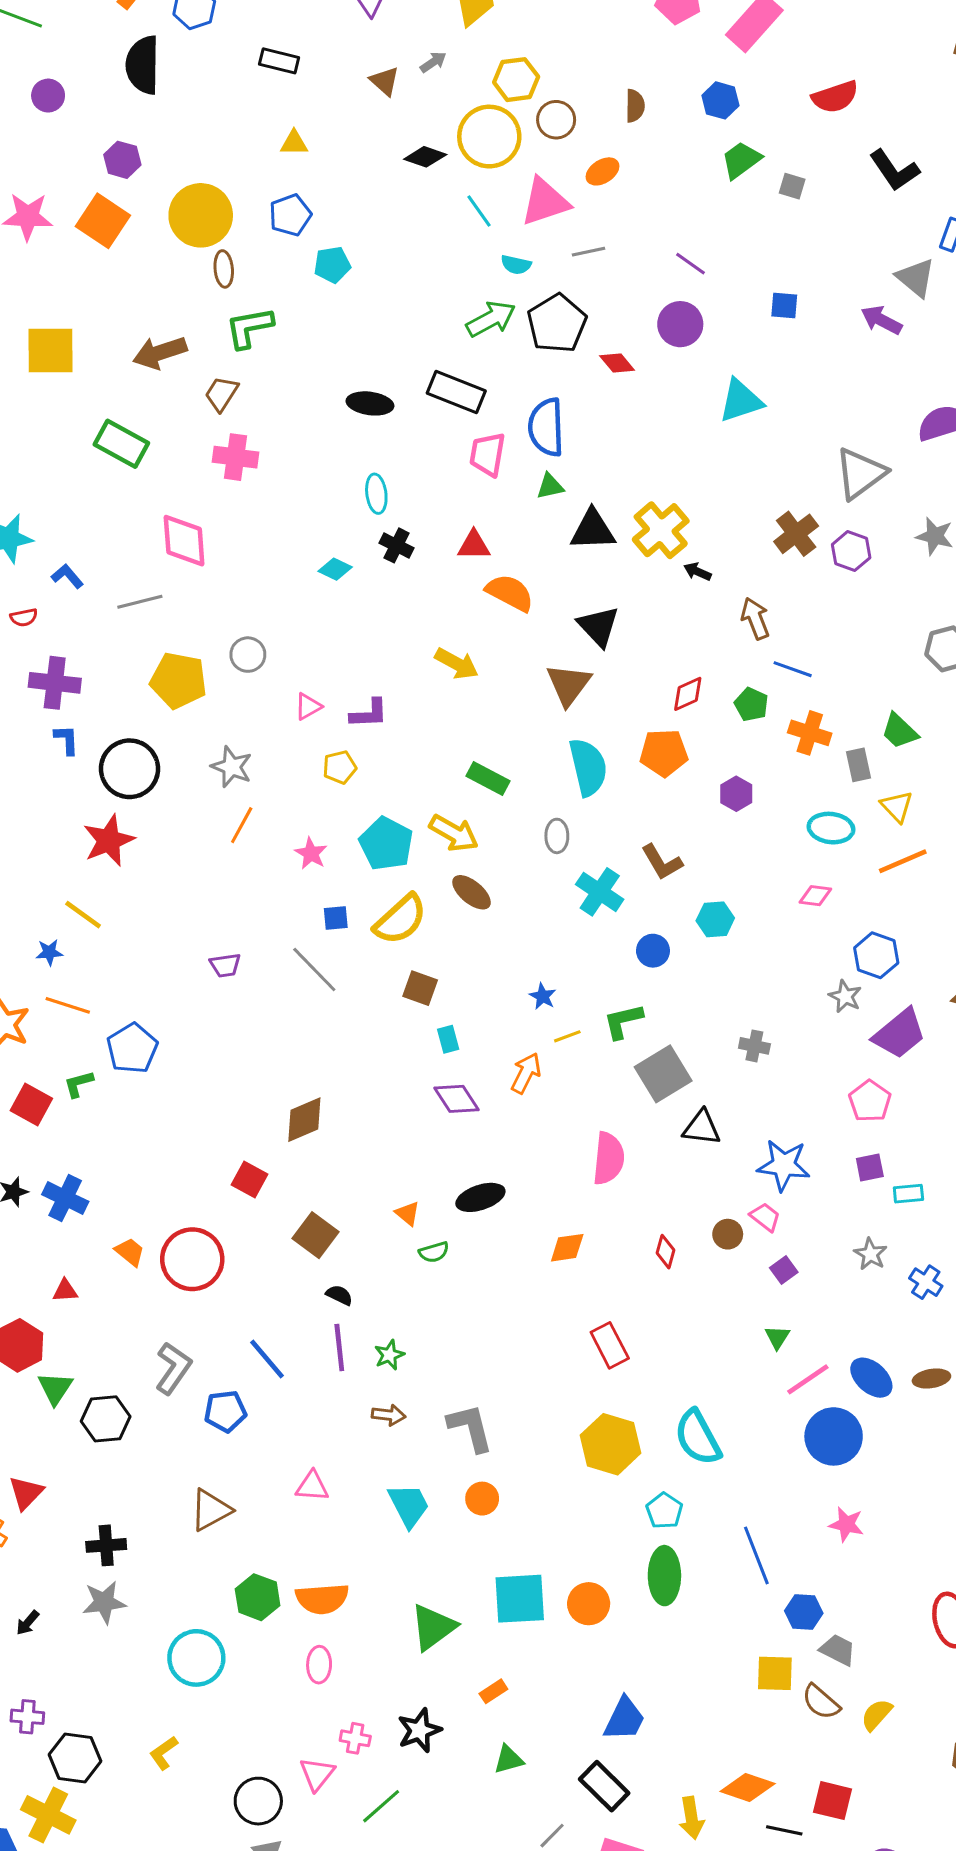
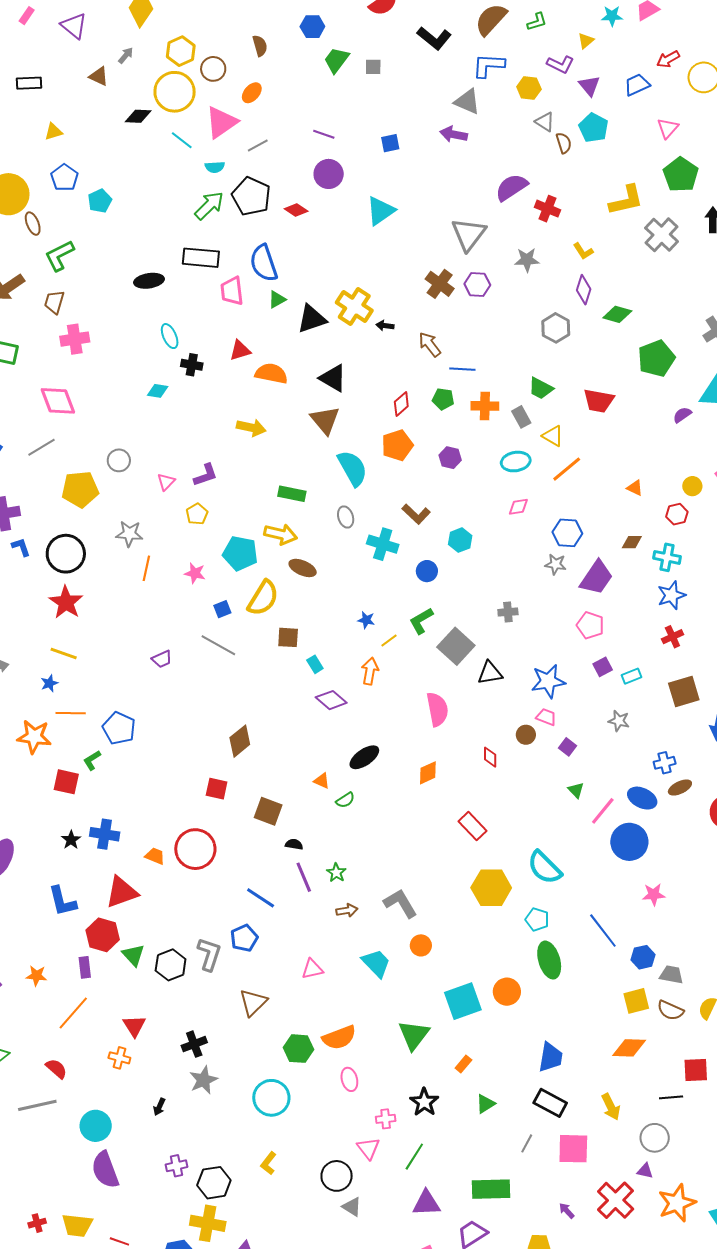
blue cross: (926, 1282) -> (665, 763), moved, turned -30
red triangle: (65, 1291) -> (122, 892), size x2.0
gray L-shape: (173, 1368) -> (209, 954), moved
orange diamond: (748, 1788) -> (629, 1048), moved

